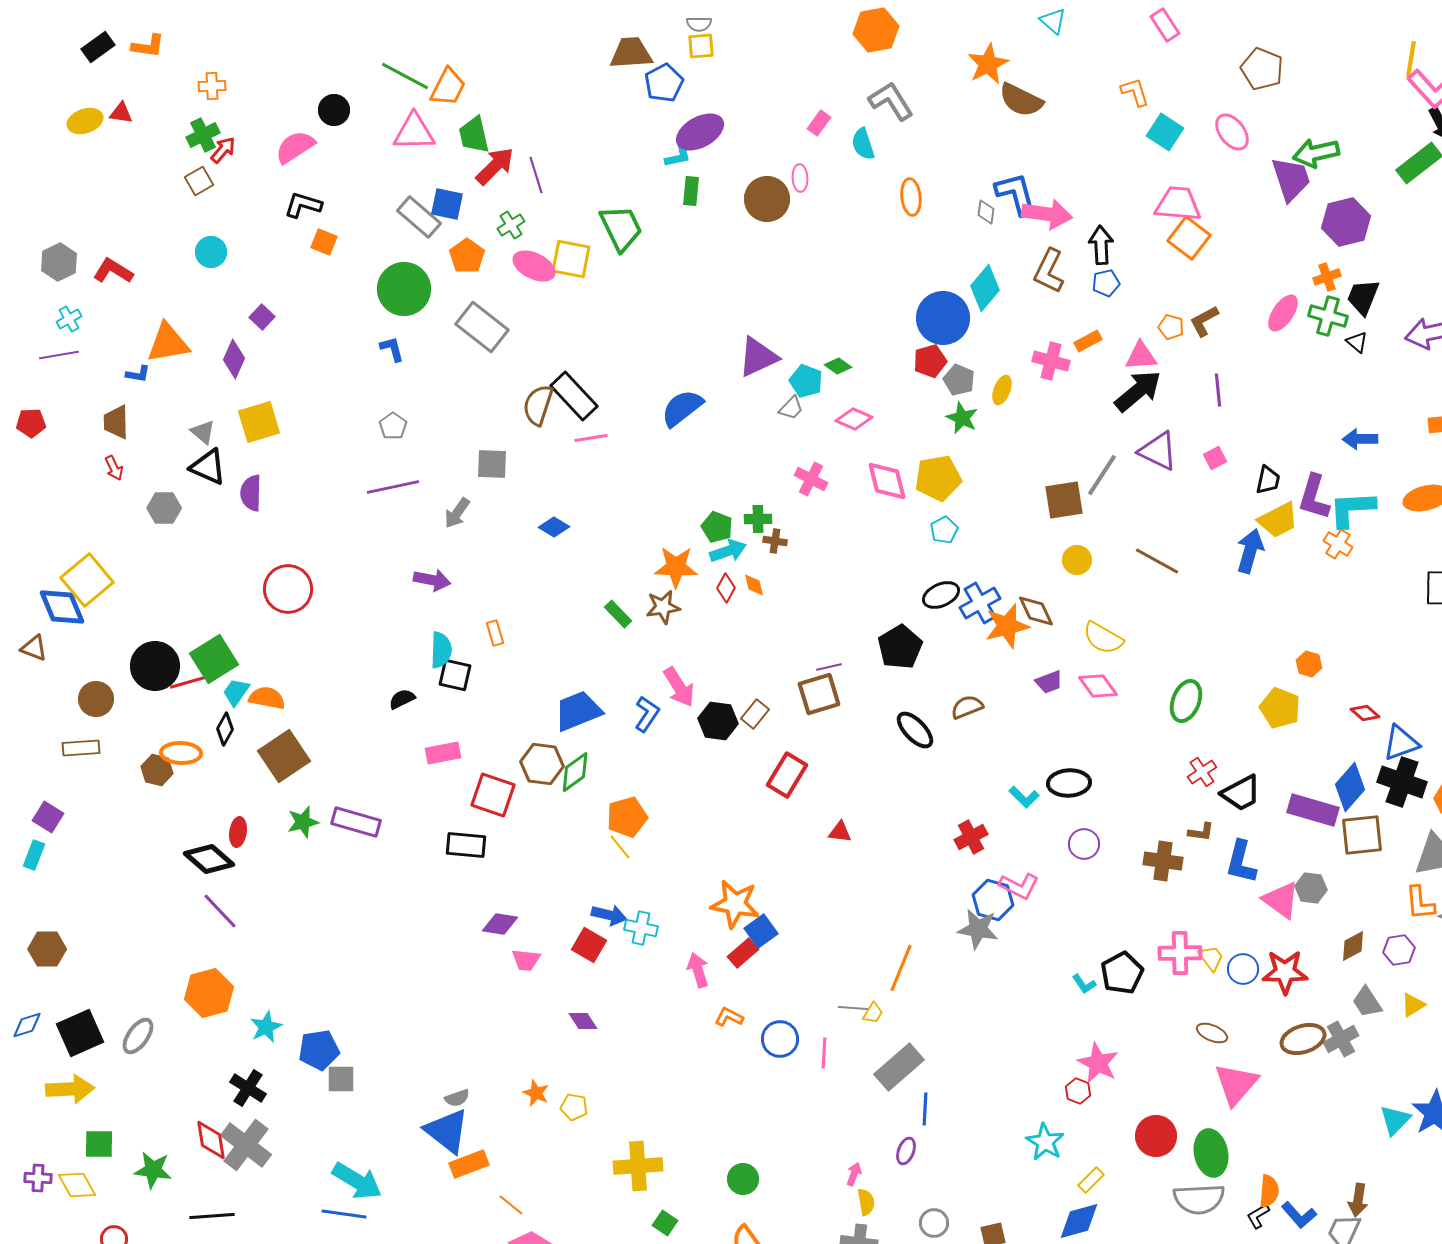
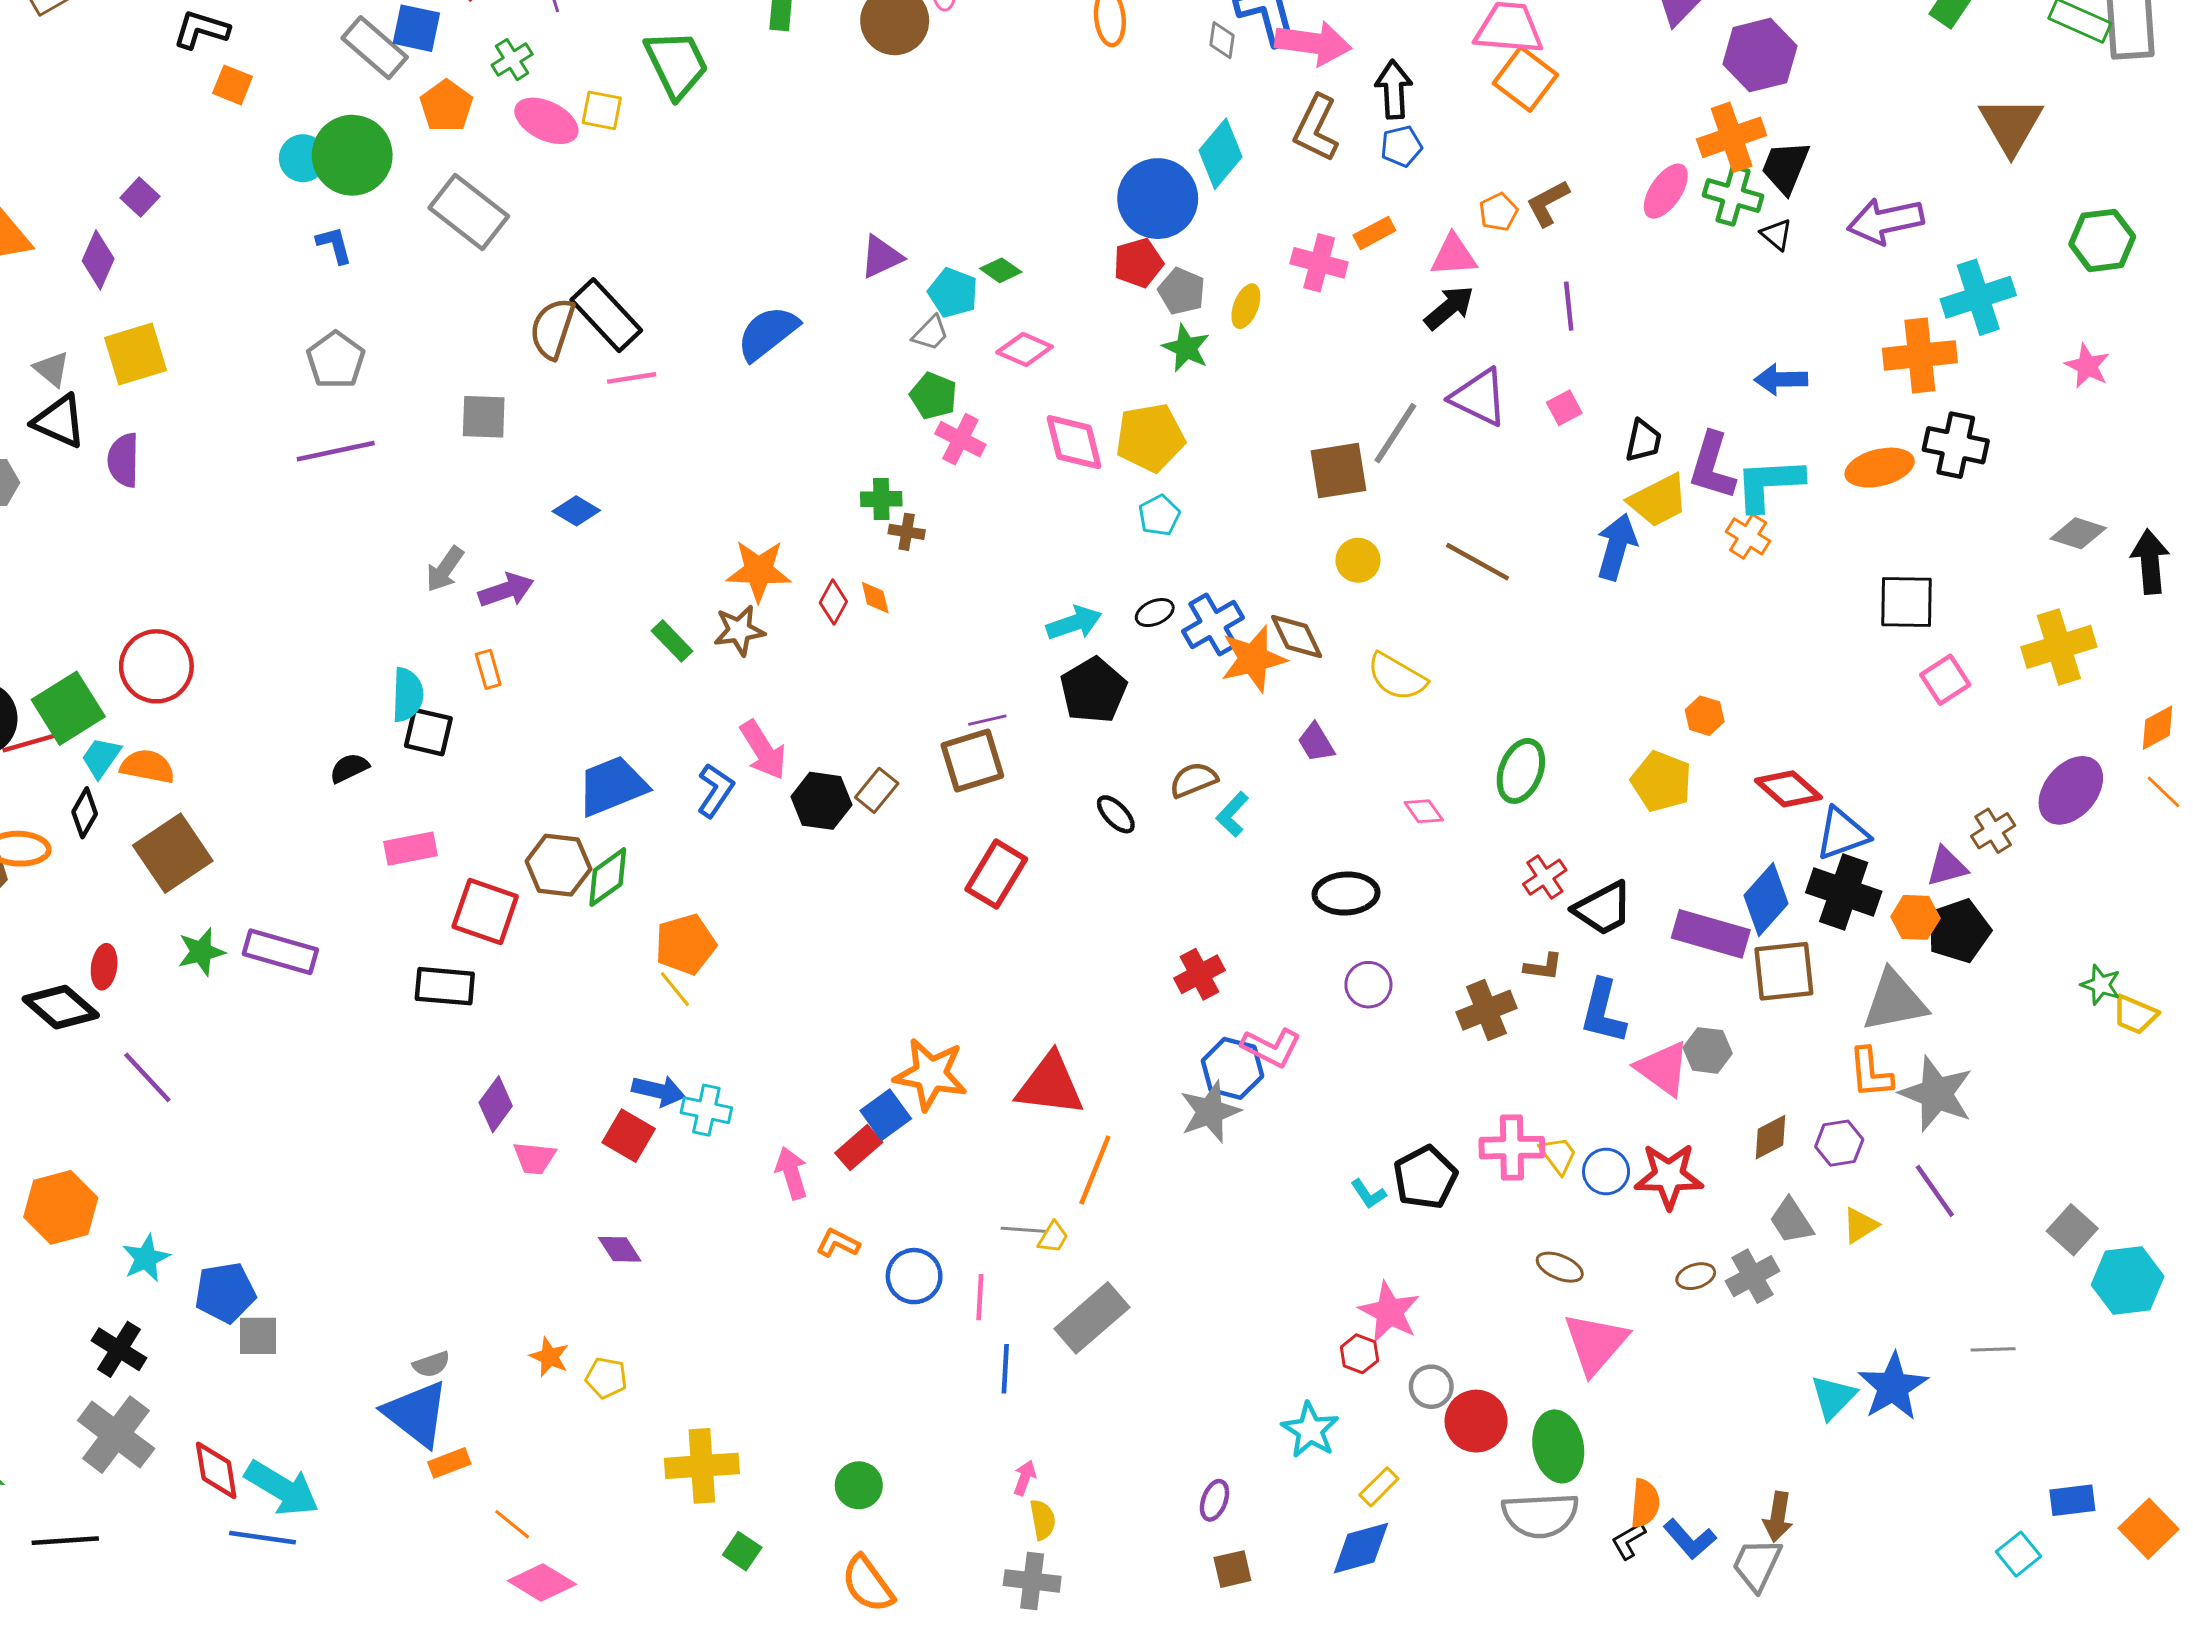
cyan circle: (211, 252) -> (303, 158), moved
yellow square: (571, 259) -> (602, 110), size x0.7
orange cross: (1327, 277) -> (1732, 137), size x1.6
orange pentagon: (1171, 327) -> (1498, 212), turned 30
purple triangle: (758, 357) -> (881, 257), size x0.7
black arrow: (1138, 391) -> (1449, 308), size x0.7
gray pentagon: (393, 426) -> (336, 360), size x1.4
gray arrow: (457, 513) -> (445, 569), moved
green pentagon: (717, 527) -> (934, 396), moved
cyan arrow: (728, 551) -> (1074, 623), moved
purple arrow: (432, 580) -> (506, 590), moved, turned -30
red circle: (288, 589) -> (156, 666), moved
black ellipse: (941, 595) -> (1155, 613), size x0.7
purple trapezoid: (1049, 682) -> (1316, 743), turned 80
pink diamond: (1098, 686) -> (1424, 811), moved, size x0.7
red diamond: (1365, 713) -> (1788, 789), size x1.5
black ellipse: (915, 730) -> (1116, 814), size x0.7
red rectangle: (787, 775) -> (996, 874), moved
cyan L-shape: (1024, 797) -> (1232, 814), moved, turned 88
red triangle: (840, 832) -> (1050, 1085), moved, size x2.0
brown cross: (1163, 861) -> (1486, 1010), turned -30
orange star: (735, 904) -> (931, 1074), moved
purple line: (220, 911) -> (147, 1077), moved
purple diamond: (500, 924) -> (496, 1104), turned -63
gray star: (978, 929) -> (1210, 1112), turned -30
brown ellipse: (1303, 1039) -> (1696, 1276), size x0.6
blue line: (925, 1109) -> (1005, 1369), moved
red diamond: (211, 1140) -> (216, 1470), moved
purple ellipse: (906, 1151) -> (1214, 1500), moved
orange rectangle: (469, 1164) -> (449, 1463), size x0.7
gray circle: (934, 1223) -> (1431, 1387), moved

